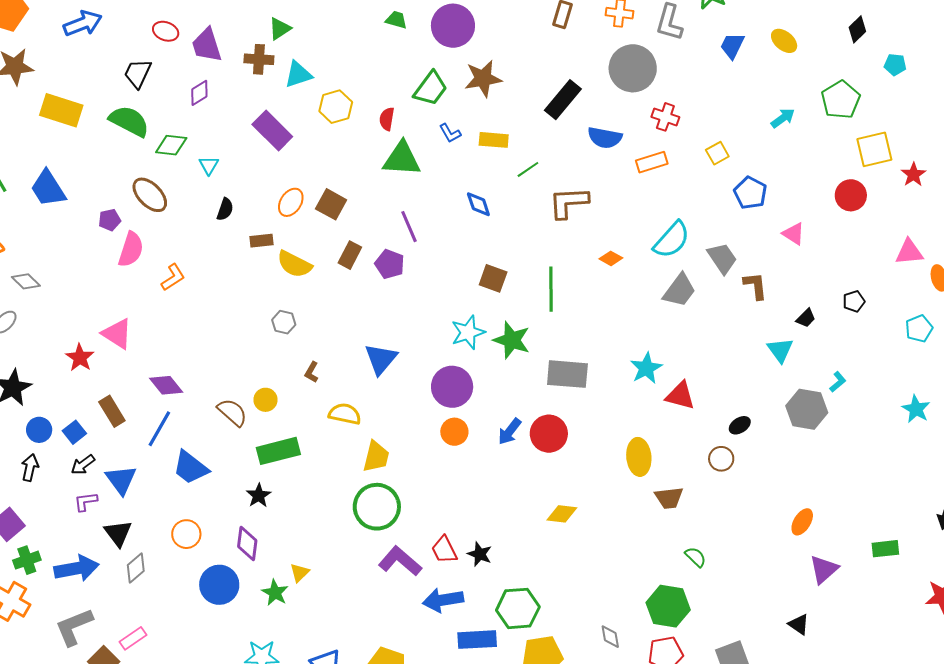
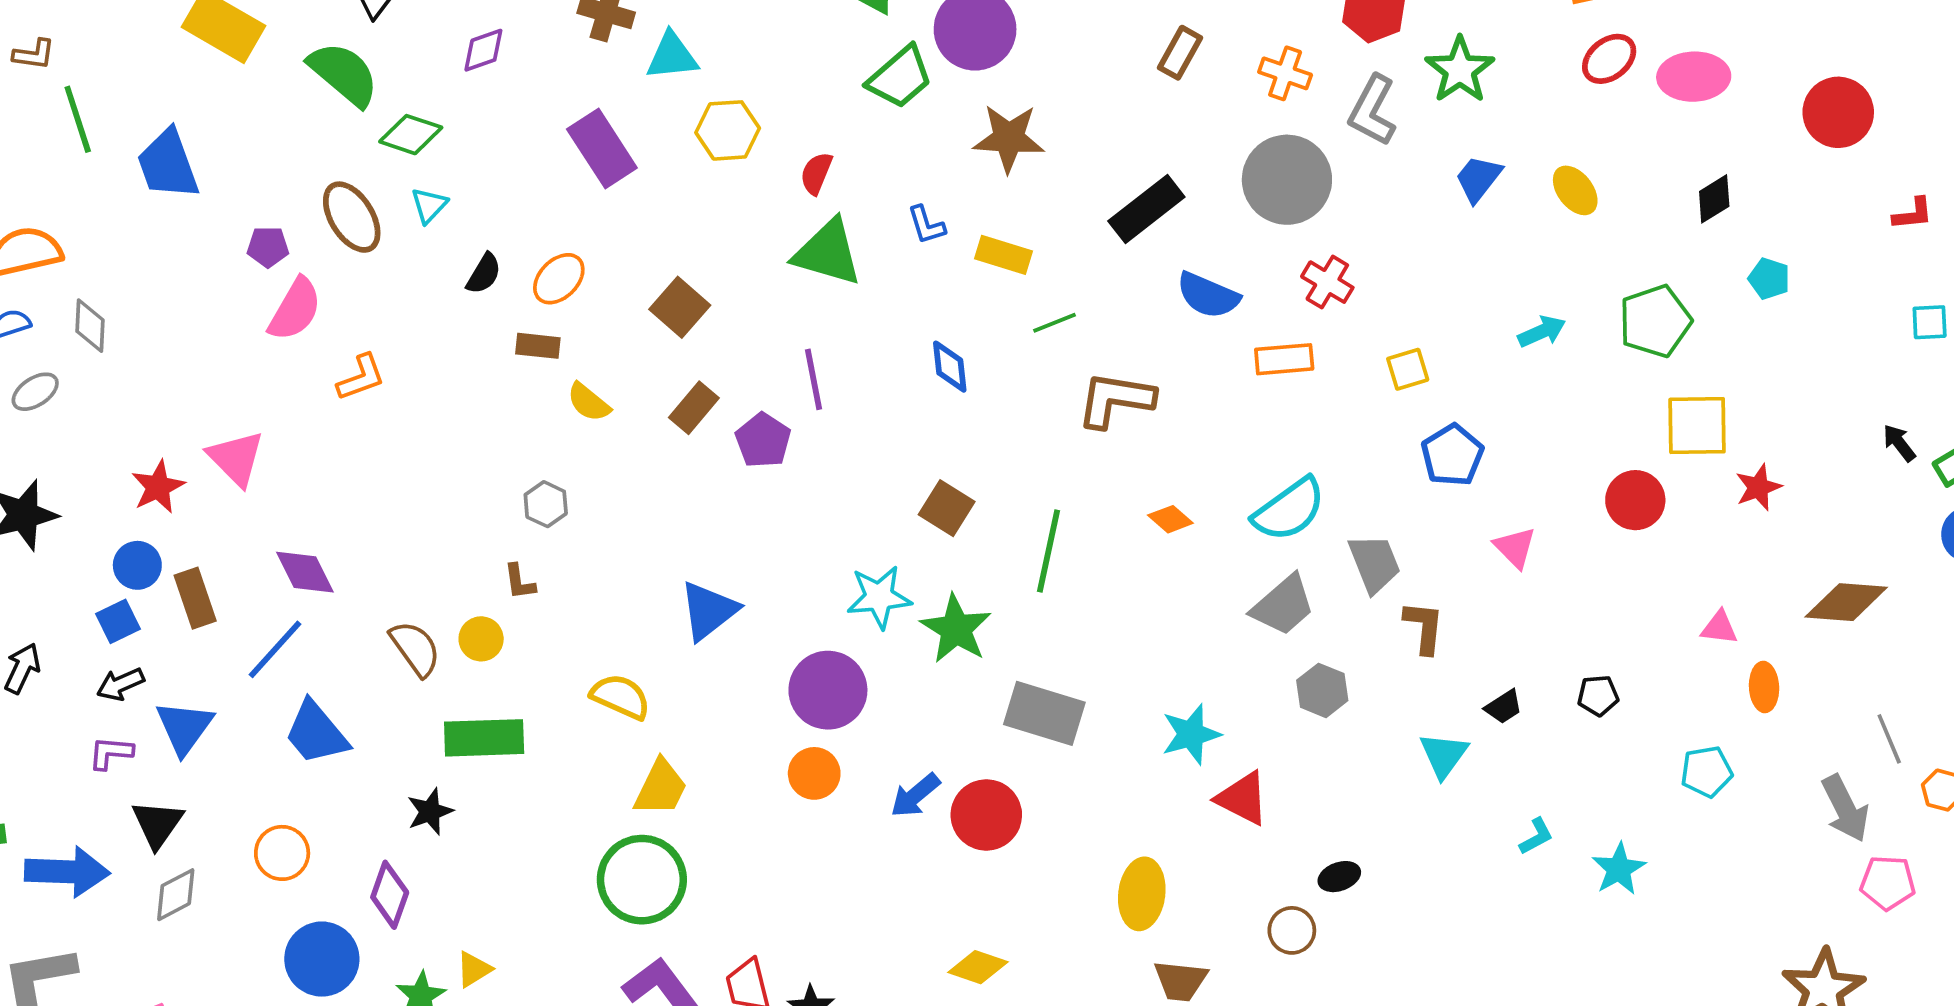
green trapezoid: (431, 89) -> (900, 77), moved
cyan triangle: (209, 165) -> (429, 205), moved
orange ellipse: (291, 202) -> (559, 279), moved
pink triangle: (909, 252) -> (1719, 628), size x0.7
yellow semicircle: (294, 264) -> (589, 402), size x0.7
gray diamond: (26, 281) -> (90, 326), turned 36
brown L-shape: (312, 372) -> (519, 582), moved, turned -50
gray hexagon: (807, 409) -> (1322, 690), moved, size x0.7
cyan star: (916, 409) -> (1619, 869), moved
blue circle: (39, 430) -> (137, 565), moved

